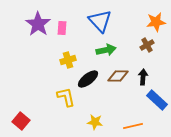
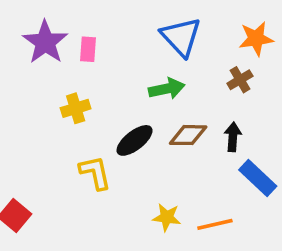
blue triangle: (100, 21) -> (181, 37), moved
yellow cross: (68, 60) -> (76, 108), moved
yellow star: (95, 122) -> (167, 217), moved

